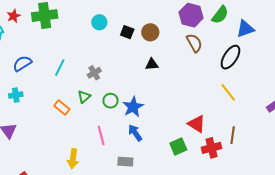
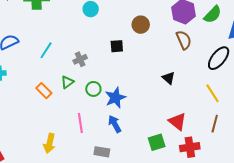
black square: (127, 32) -> (117, 46), moved, turned -32
black triangle: (152, 64) -> (168, 78), moved, turned 40
brown line: (233, 135) -> (215, 124), moved

